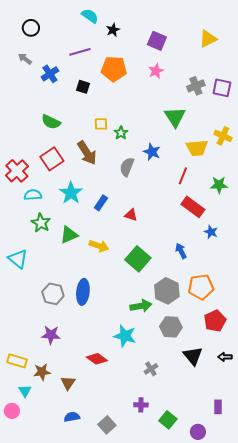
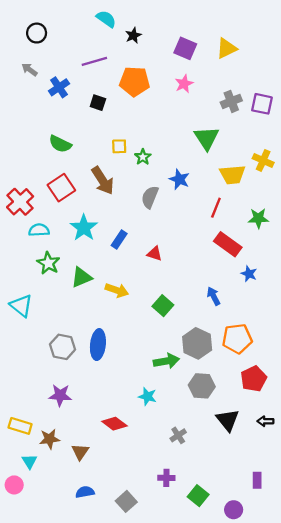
yellow triangle: (208, 39) -> (227, 48), moved
green square: (138, 259) -> (163, 306), size x0.7
cyan star: (125, 336) -> (147, 396), size x0.7

